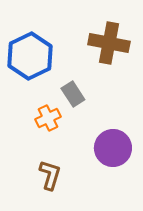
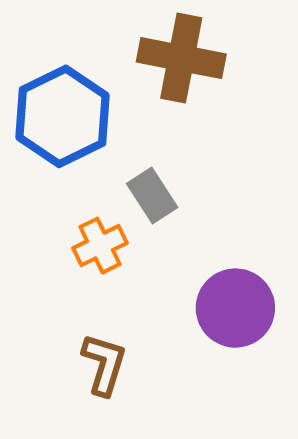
brown cross: (109, 43) -> (181, 58), moved

